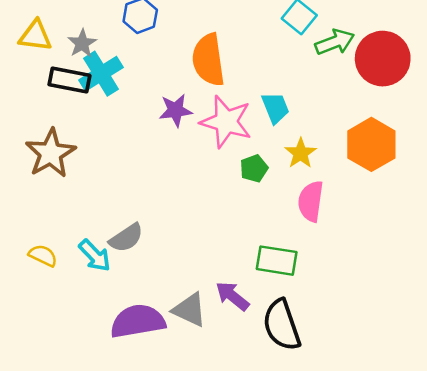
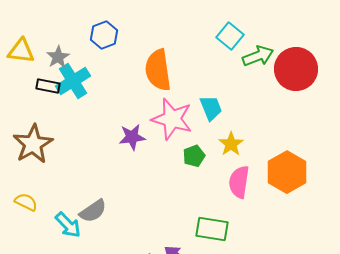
black rectangle: (69, 80) -> (48, 86), size x0.7
purple star: (176, 110) -> (132, 137), moved
orange hexagon: (371, 144) -> (287, 172), moved
yellow semicircle: (43, 256) -> (26, 202), moved

